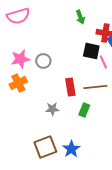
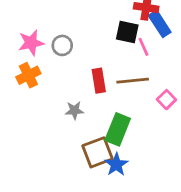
green rectangle: (84, 110) -> (118, 129), moved, size x1.6
brown square: (45, 147) -> (97, 152), moved
blue star: (71, 149) -> (116, 165), moved

